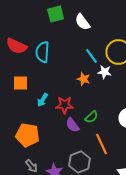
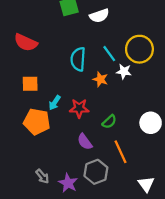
white semicircle: (82, 22) -> (99, 16), turned -72
cyan semicircle: (42, 52) -> (78, 59), moved
purple semicircle: (72, 125) -> (85, 142), moved
orange pentagon: (28, 135) -> (37, 122), moved

